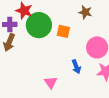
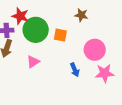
pink triangle: (51, 82) -> (33, 62), moved, turned 32

